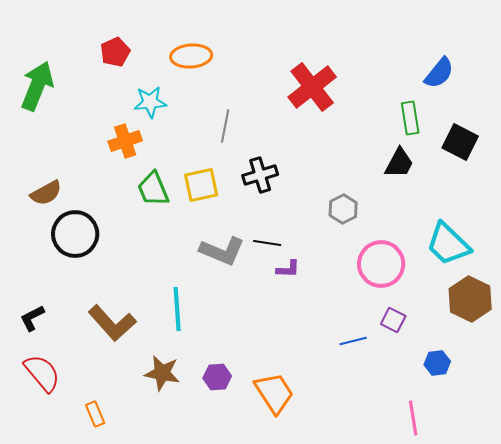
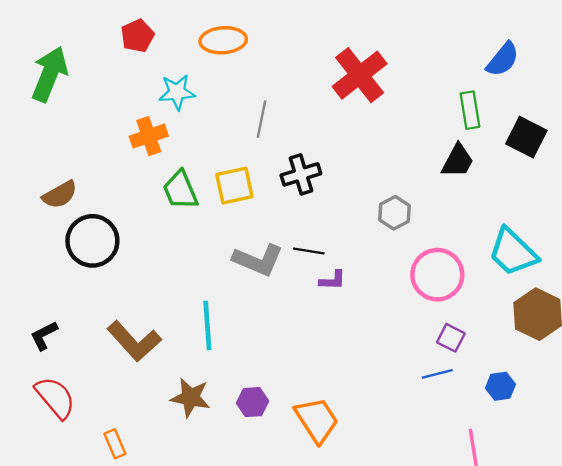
blue line: (353, 341) -> (437, 374), moved

